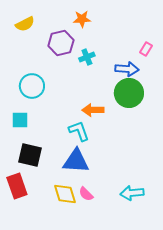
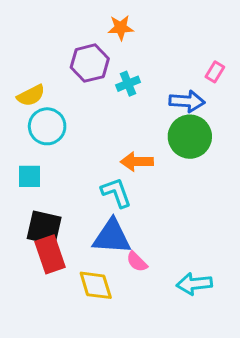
yellow semicircle: (25, 24) -> (31, 95), moved
red rectangle: (17, 186) -> (50, 254), moved
pink semicircle: (86, 194) -> (137, 262), moved

